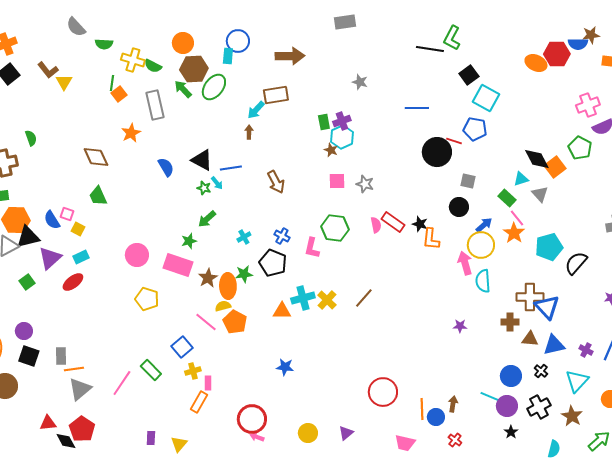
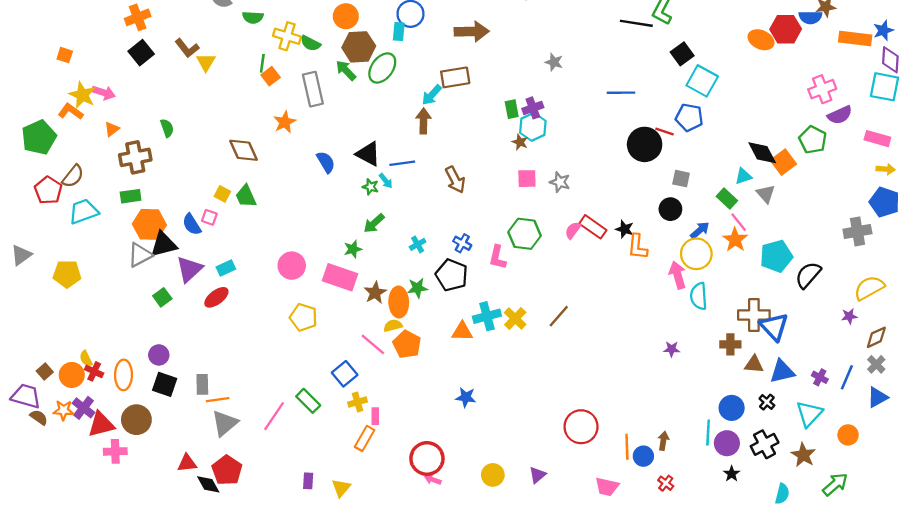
brown arrow: (249, 132) -> (423, 121), size x1.5
pink semicircle: (376, 225) -> (573, 230), turned -133
yellow square: (78, 229) -> (222, 194), moved
cyan line: (491, 397) -> (708, 433), turned 70

